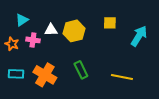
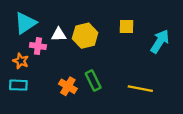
cyan triangle: (22, 20) -> (25, 23), size x1.5
orange star: (12, 44) -> (21, 61), moved
orange cross: (45, 75) -> (68, 86), moved, size x0.7

